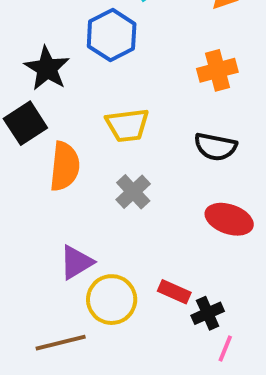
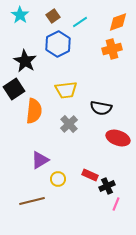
orange cross: (217, 70) -> (112, 49), moved
black semicircle: (215, 147) -> (101, 108), moved
yellow circle: (112, 300) -> (58, 179), size x0.6

